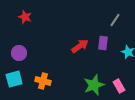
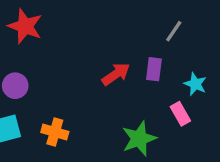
red star: (25, 17) -> (25, 26), size x1.5
pink rectangle: (119, 86) -> (180, 114), moved

